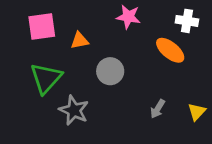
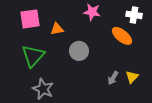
gray star: (74, 110) -> (43, 89), moved
yellow triangle: (197, 112) -> (132, 77), moved

